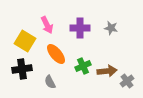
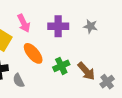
brown arrow: (107, 71) -> (86, 71), turned 54
gray semicircle: (50, 82) -> (19, 81), moved

